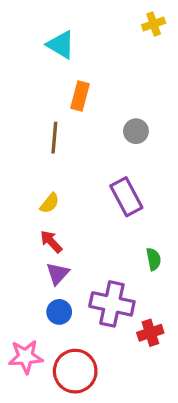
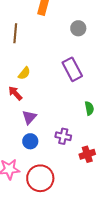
brown line: (54, 138) -> (15, 33), moved
red arrow: (51, 242) -> (15, 93), moved
purple cross: (112, 304) -> (63, 136), size x0.6

